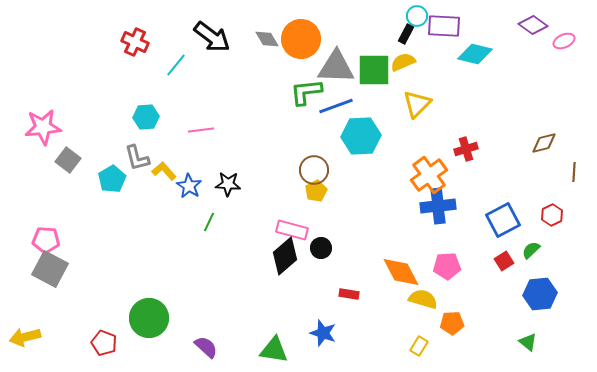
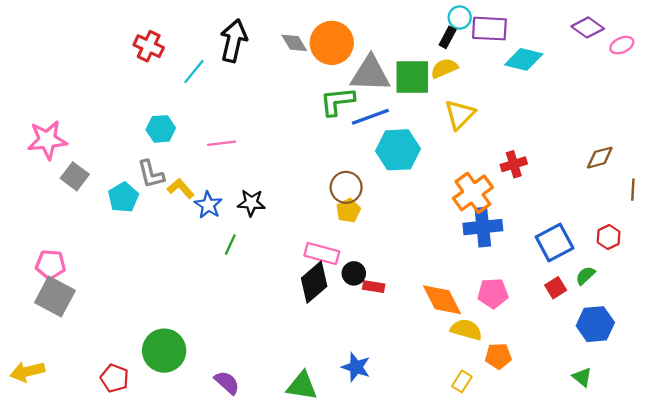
black arrow: (212, 37) -> (234, 41), turned -114
red rectangle: (349, 294) -> (374, 287), moved

